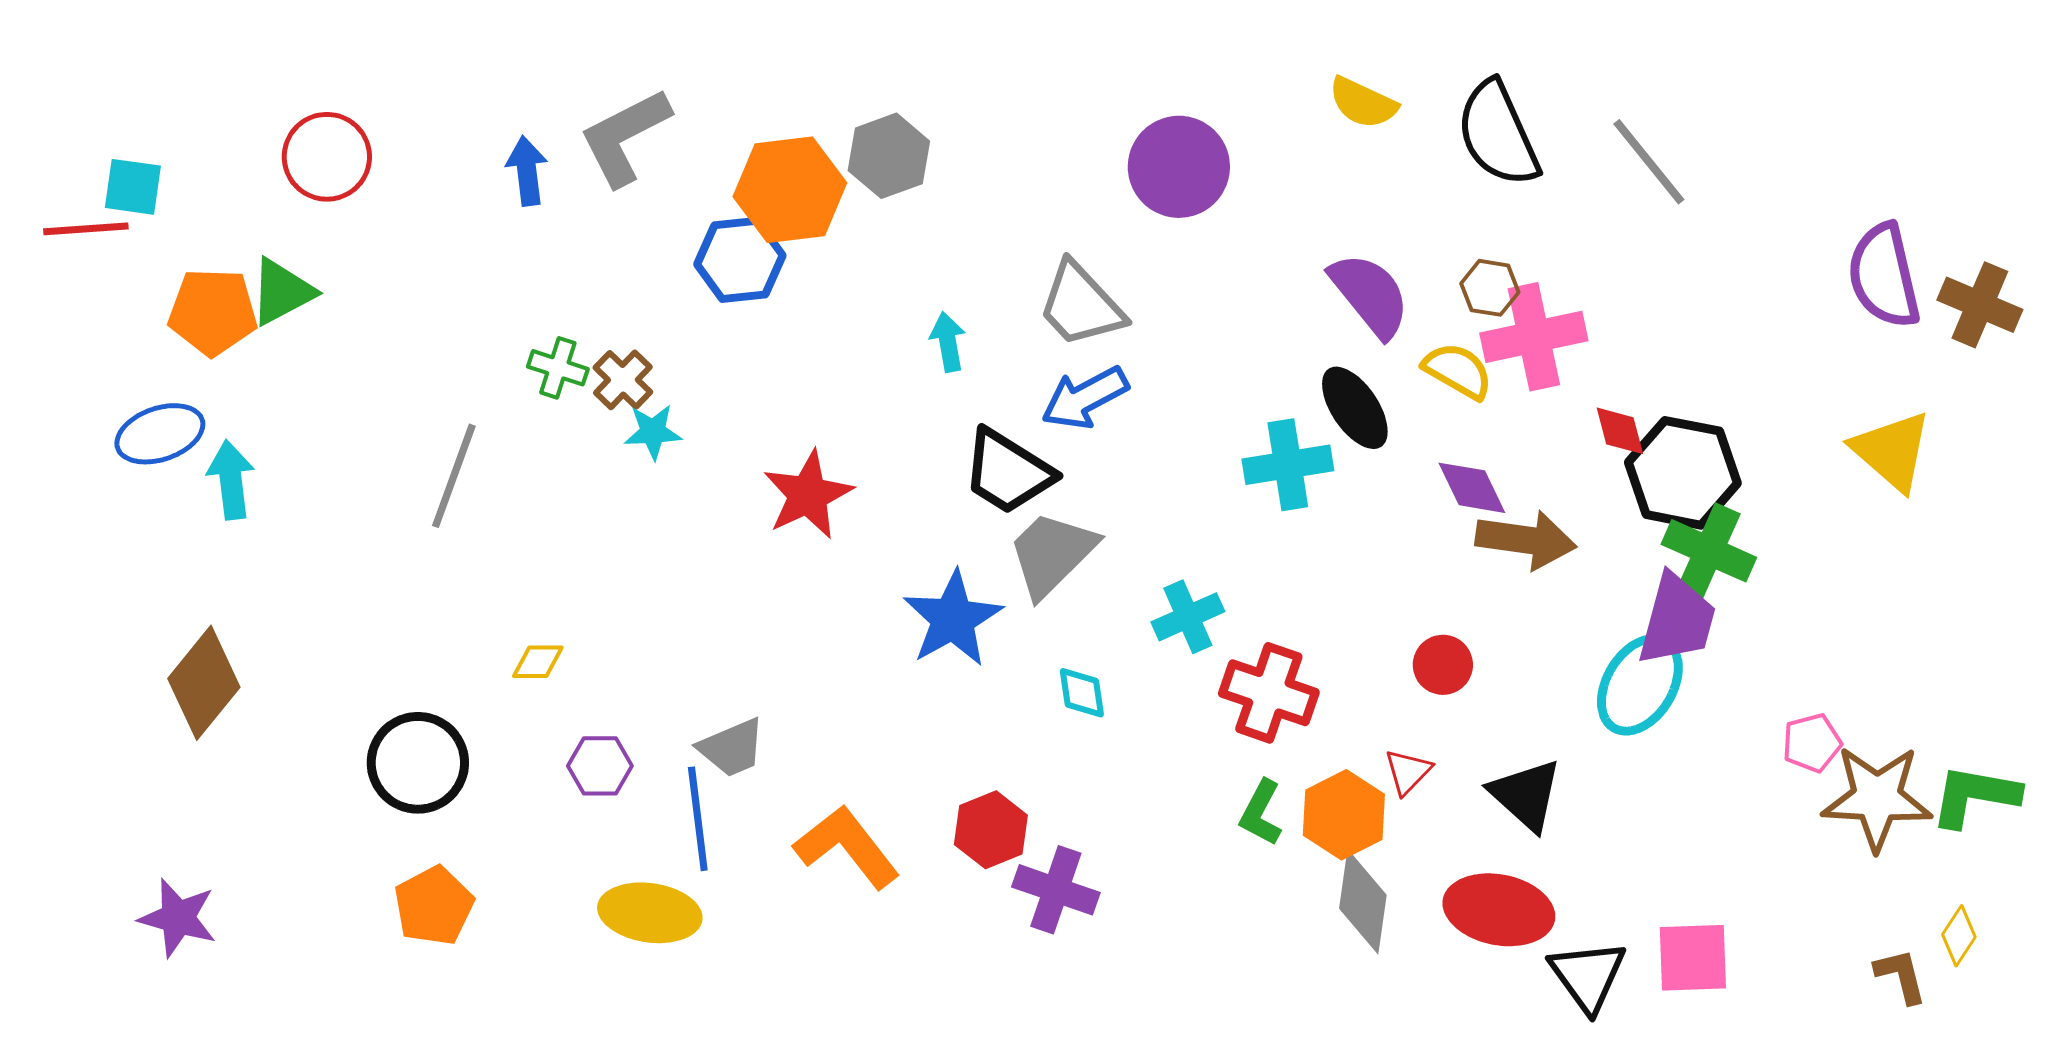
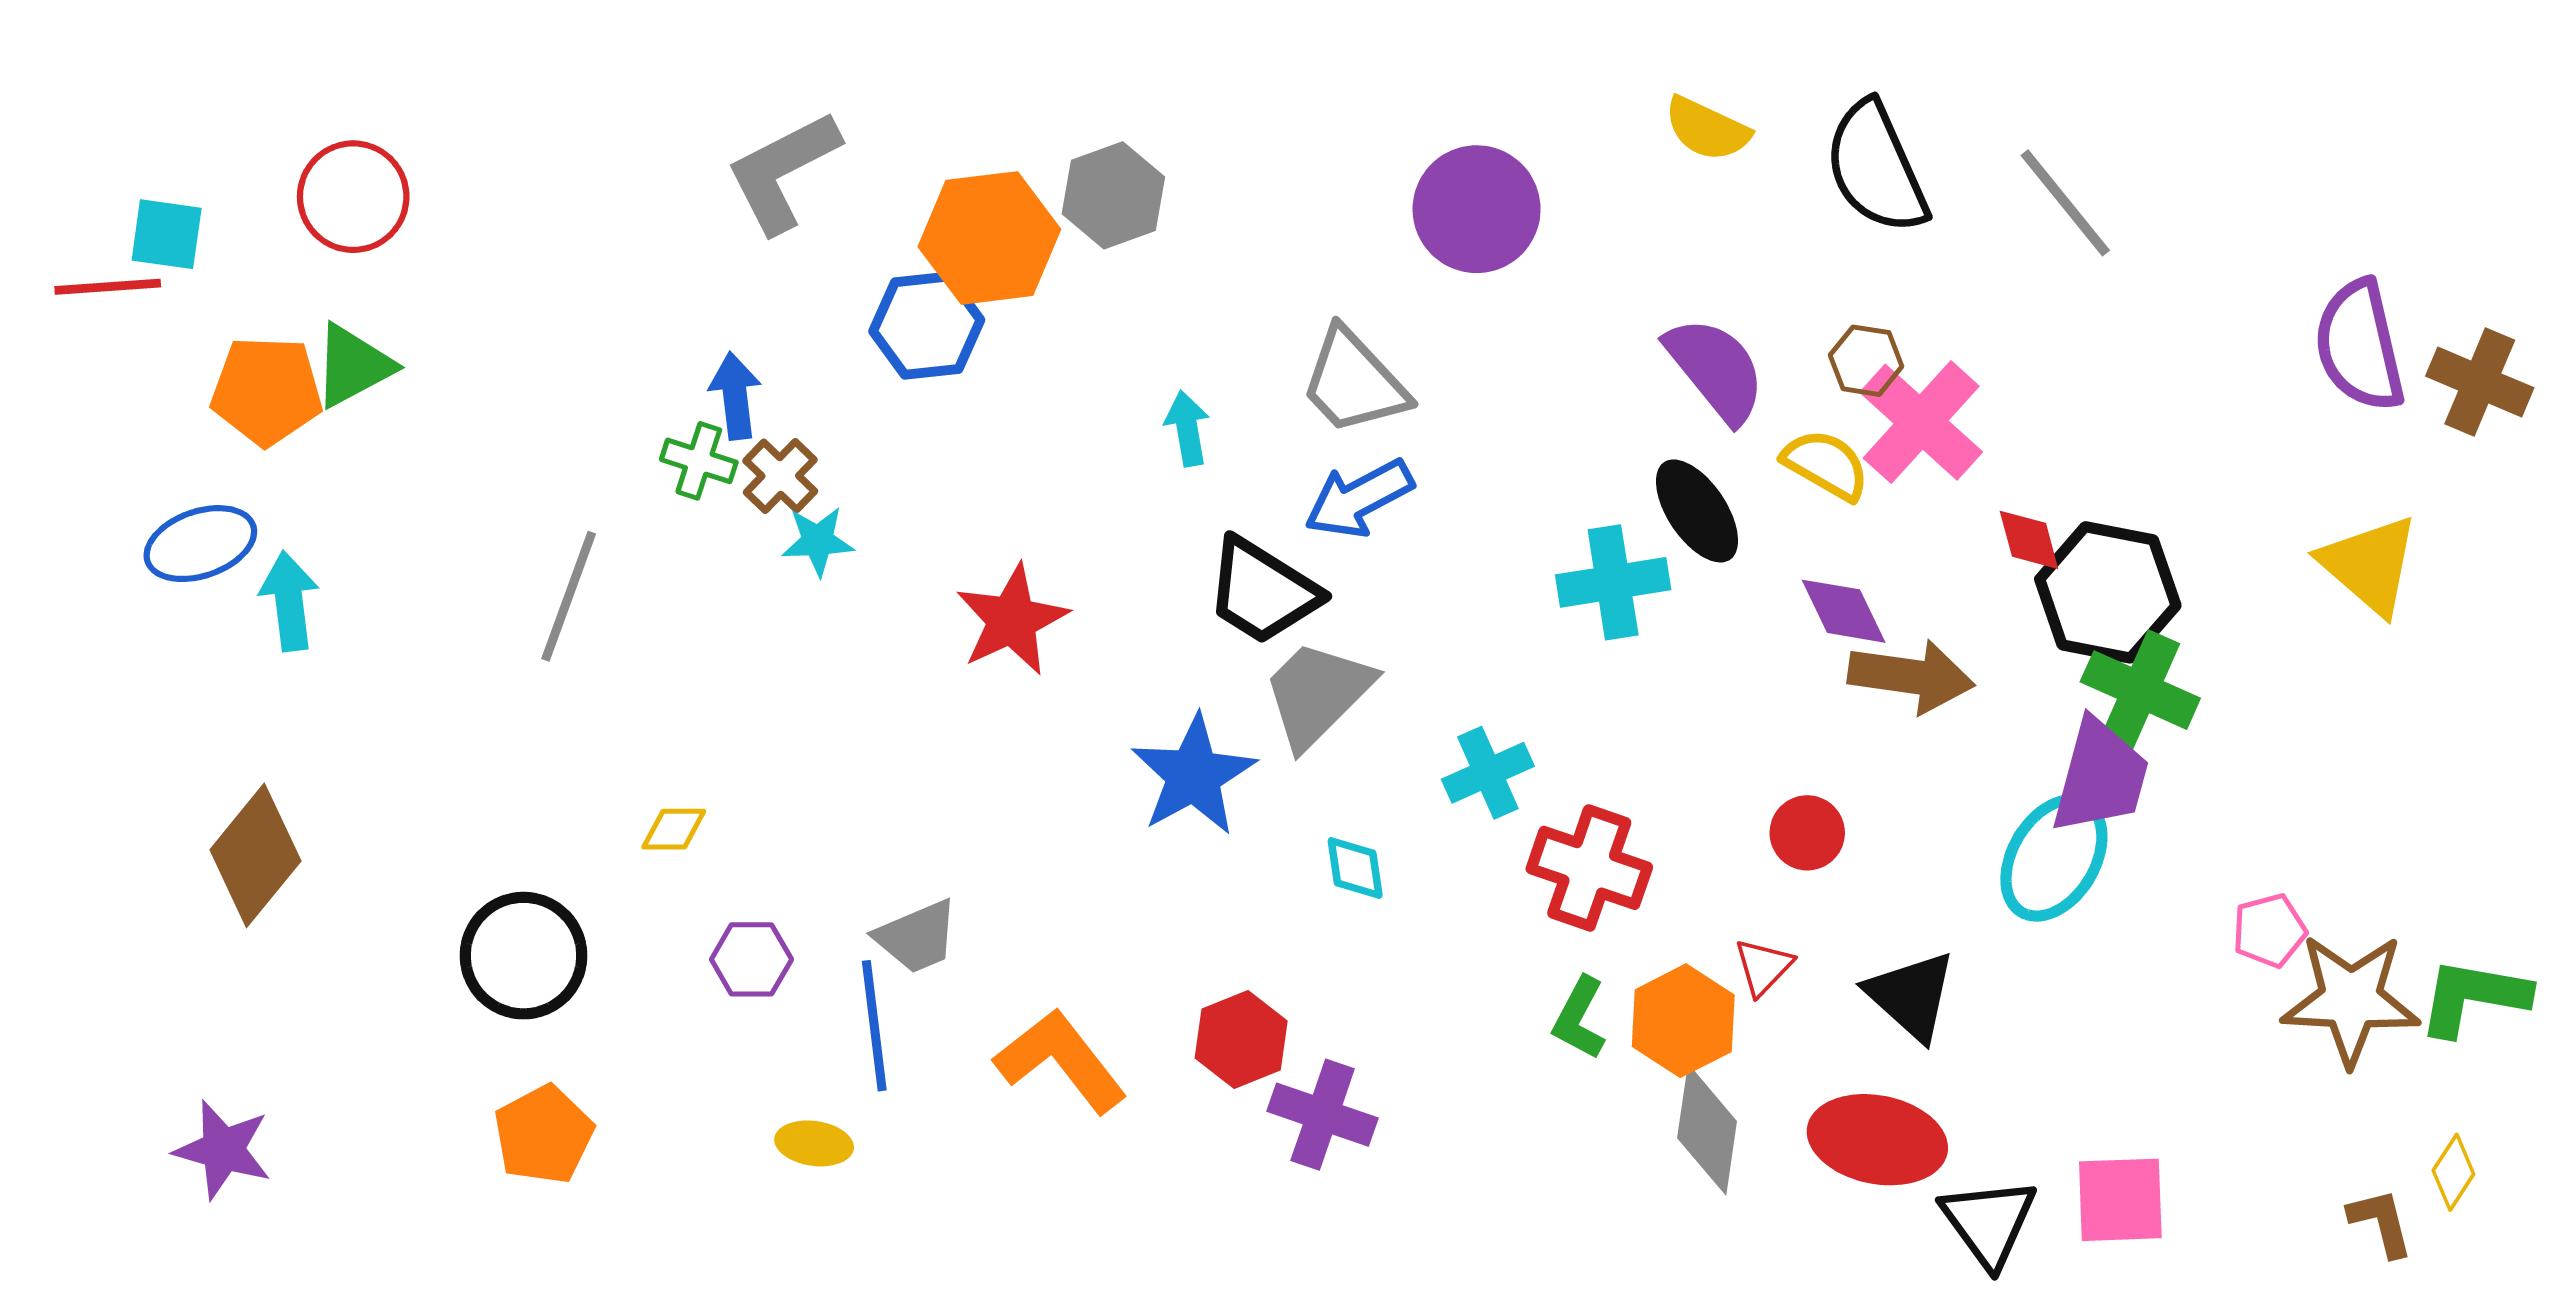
red circle: (327, 157) -> (353, 197), moved
blue arrow: (527, 171) -> (735, 396), moved
pink cross: (1534, 337) -> (1921, 422), turned -36
yellow ellipse: (650, 913) -> (814, 1143), size x0.6

